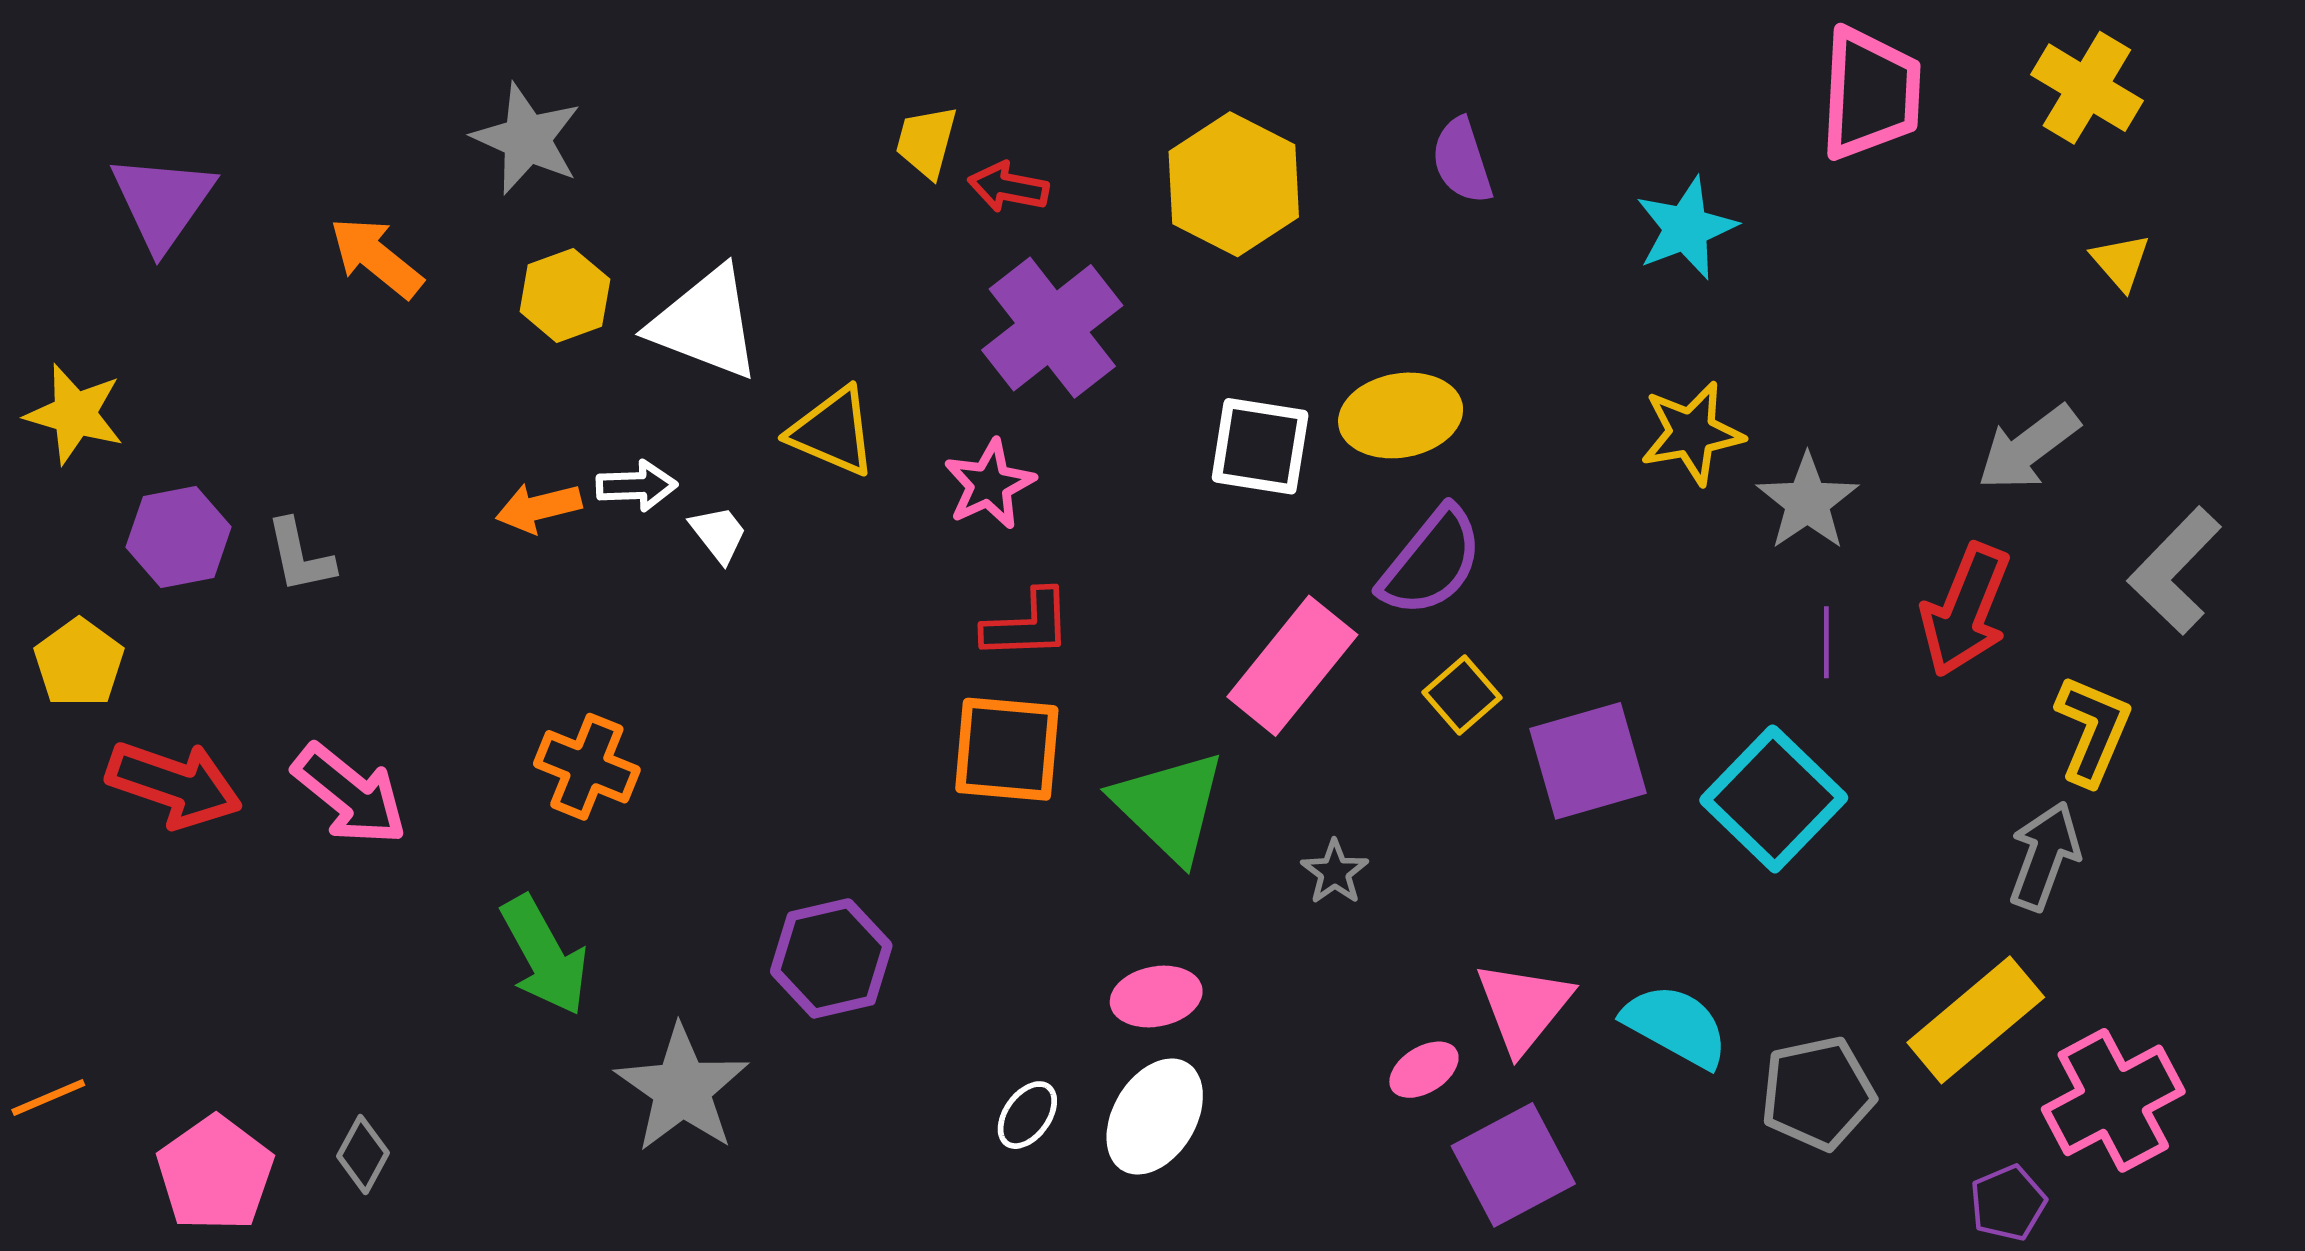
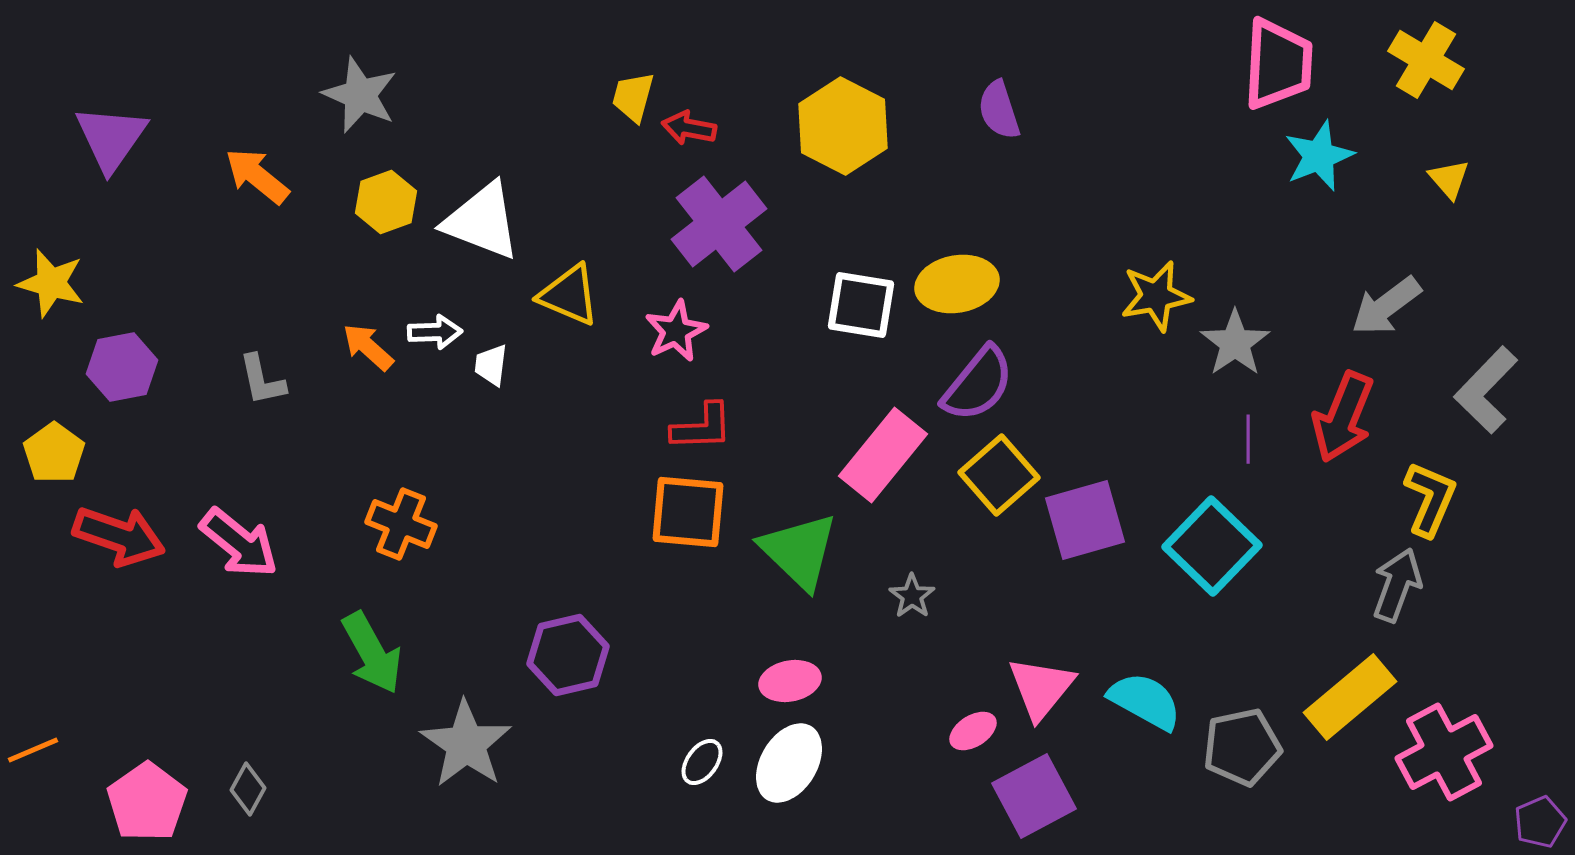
cyan star: (1686, 228) -> (1319, 156), moved
orange arrow: (539, 508) -> (368, 347), turned 56
white trapezoid: (719, 534) -> (491, 365), turned -135
gray L-shape: (300, 556) -> (262, 380), moved
yellow square: (1462, 695) -> (999, 475), size x1.5
purple pentagon: (2008, 1203) -> (1540, 822), moved

